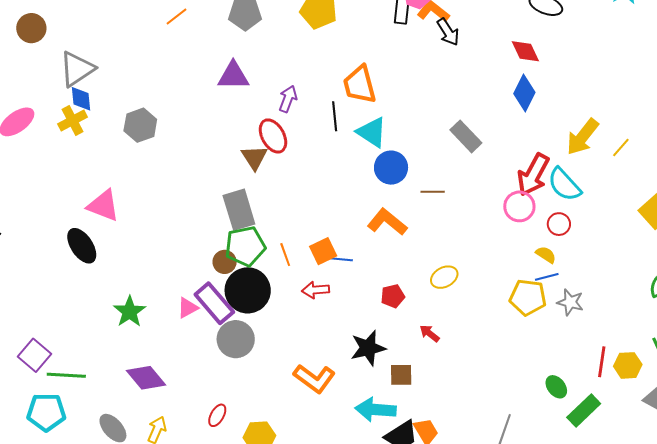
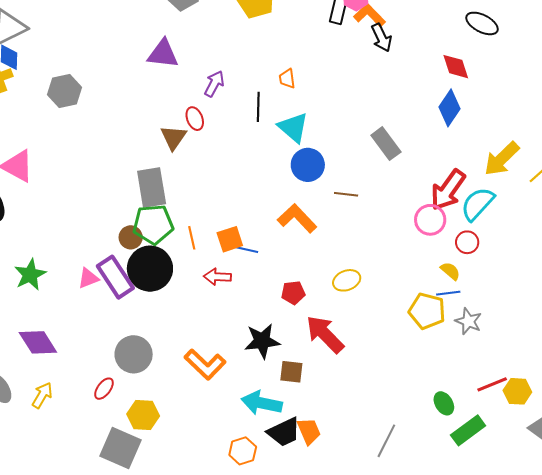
orange trapezoid: (360, 85) -> (287, 79), size x0.5
red ellipse: (273, 136) -> (195, 119), size x0.7
cyan semicircle: (564, 185) -> (478, 204), turned 78
red arrow: (430, 333) -> (325, 334), size x2.0
gray circle: (236, 339) -> (134, 354), moved
red line: (602, 362) -> (492, 384), turned 52

